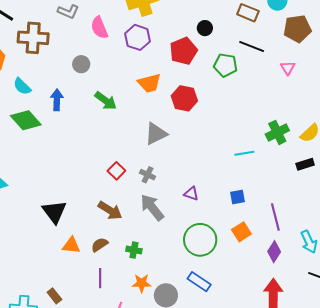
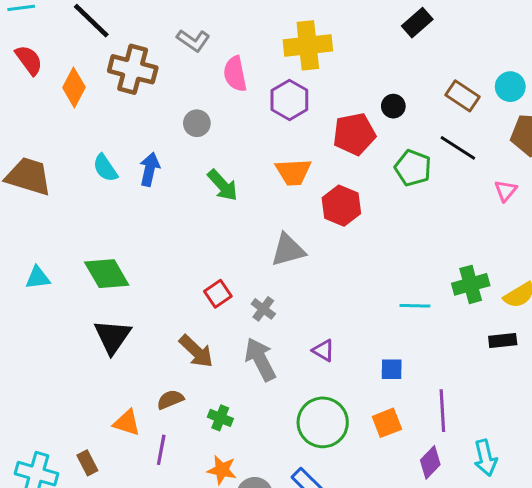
cyan semicircle: (22, 86) -> (105, 168), moved
green diamond: (26, 120) -> (107, 274), moved
orange triangle: (71, 245) -> (127, 423), moved

